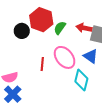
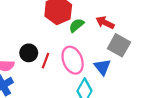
red arrow: (84, 28) -> (105, 23), moved
black circle: (22, 31) -> (29, 53), moved

